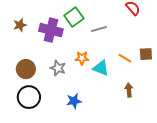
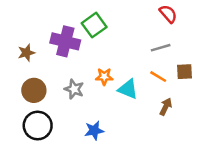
brown star: (20, 25) -> (26, 53), moved
gray line: (99, 29) -> (161, 48), moved
brown arrow: (129, 90) -> (166, 107), moved, turned 32

